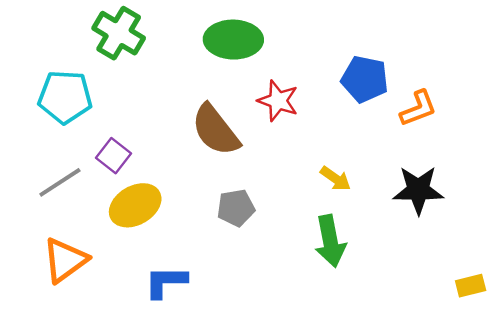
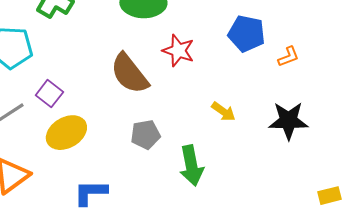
orange L-shape: (418, 108) -> (288, 57), size x0.7
green arrow: (330, 241) -> (191, 166), moved

